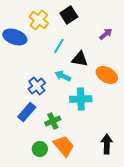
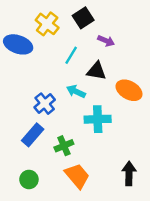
purple arrow: (106, 34) -> (106, 41), moved, turned 64
green circle: (40, 149) -> (29, 179), moved

